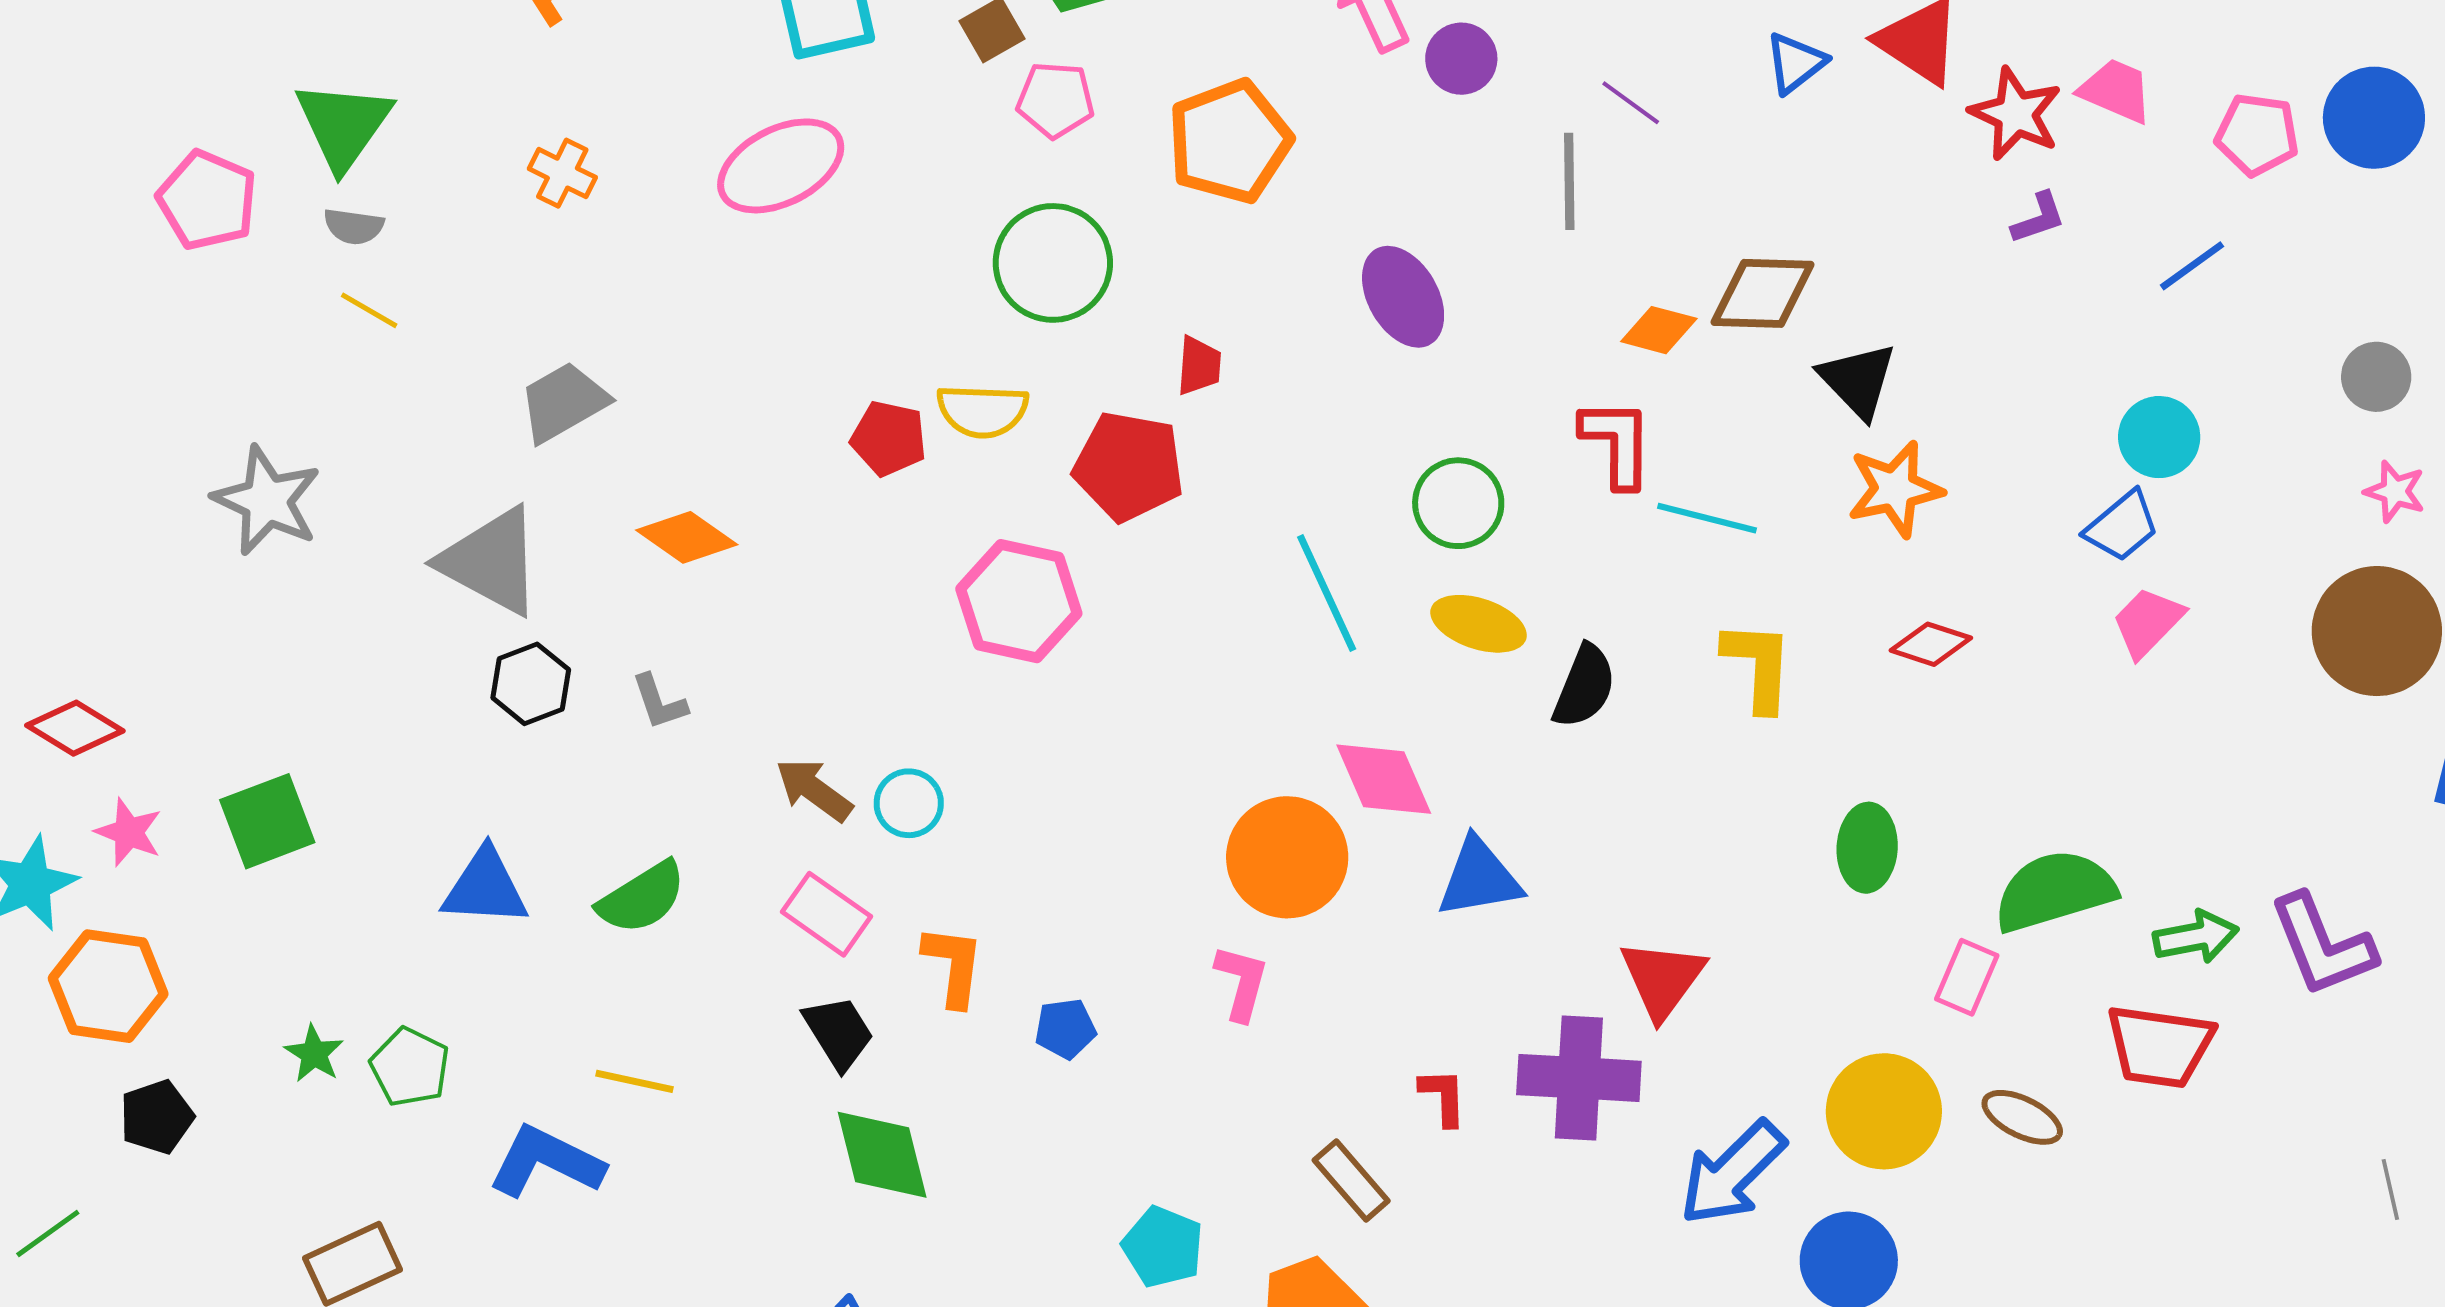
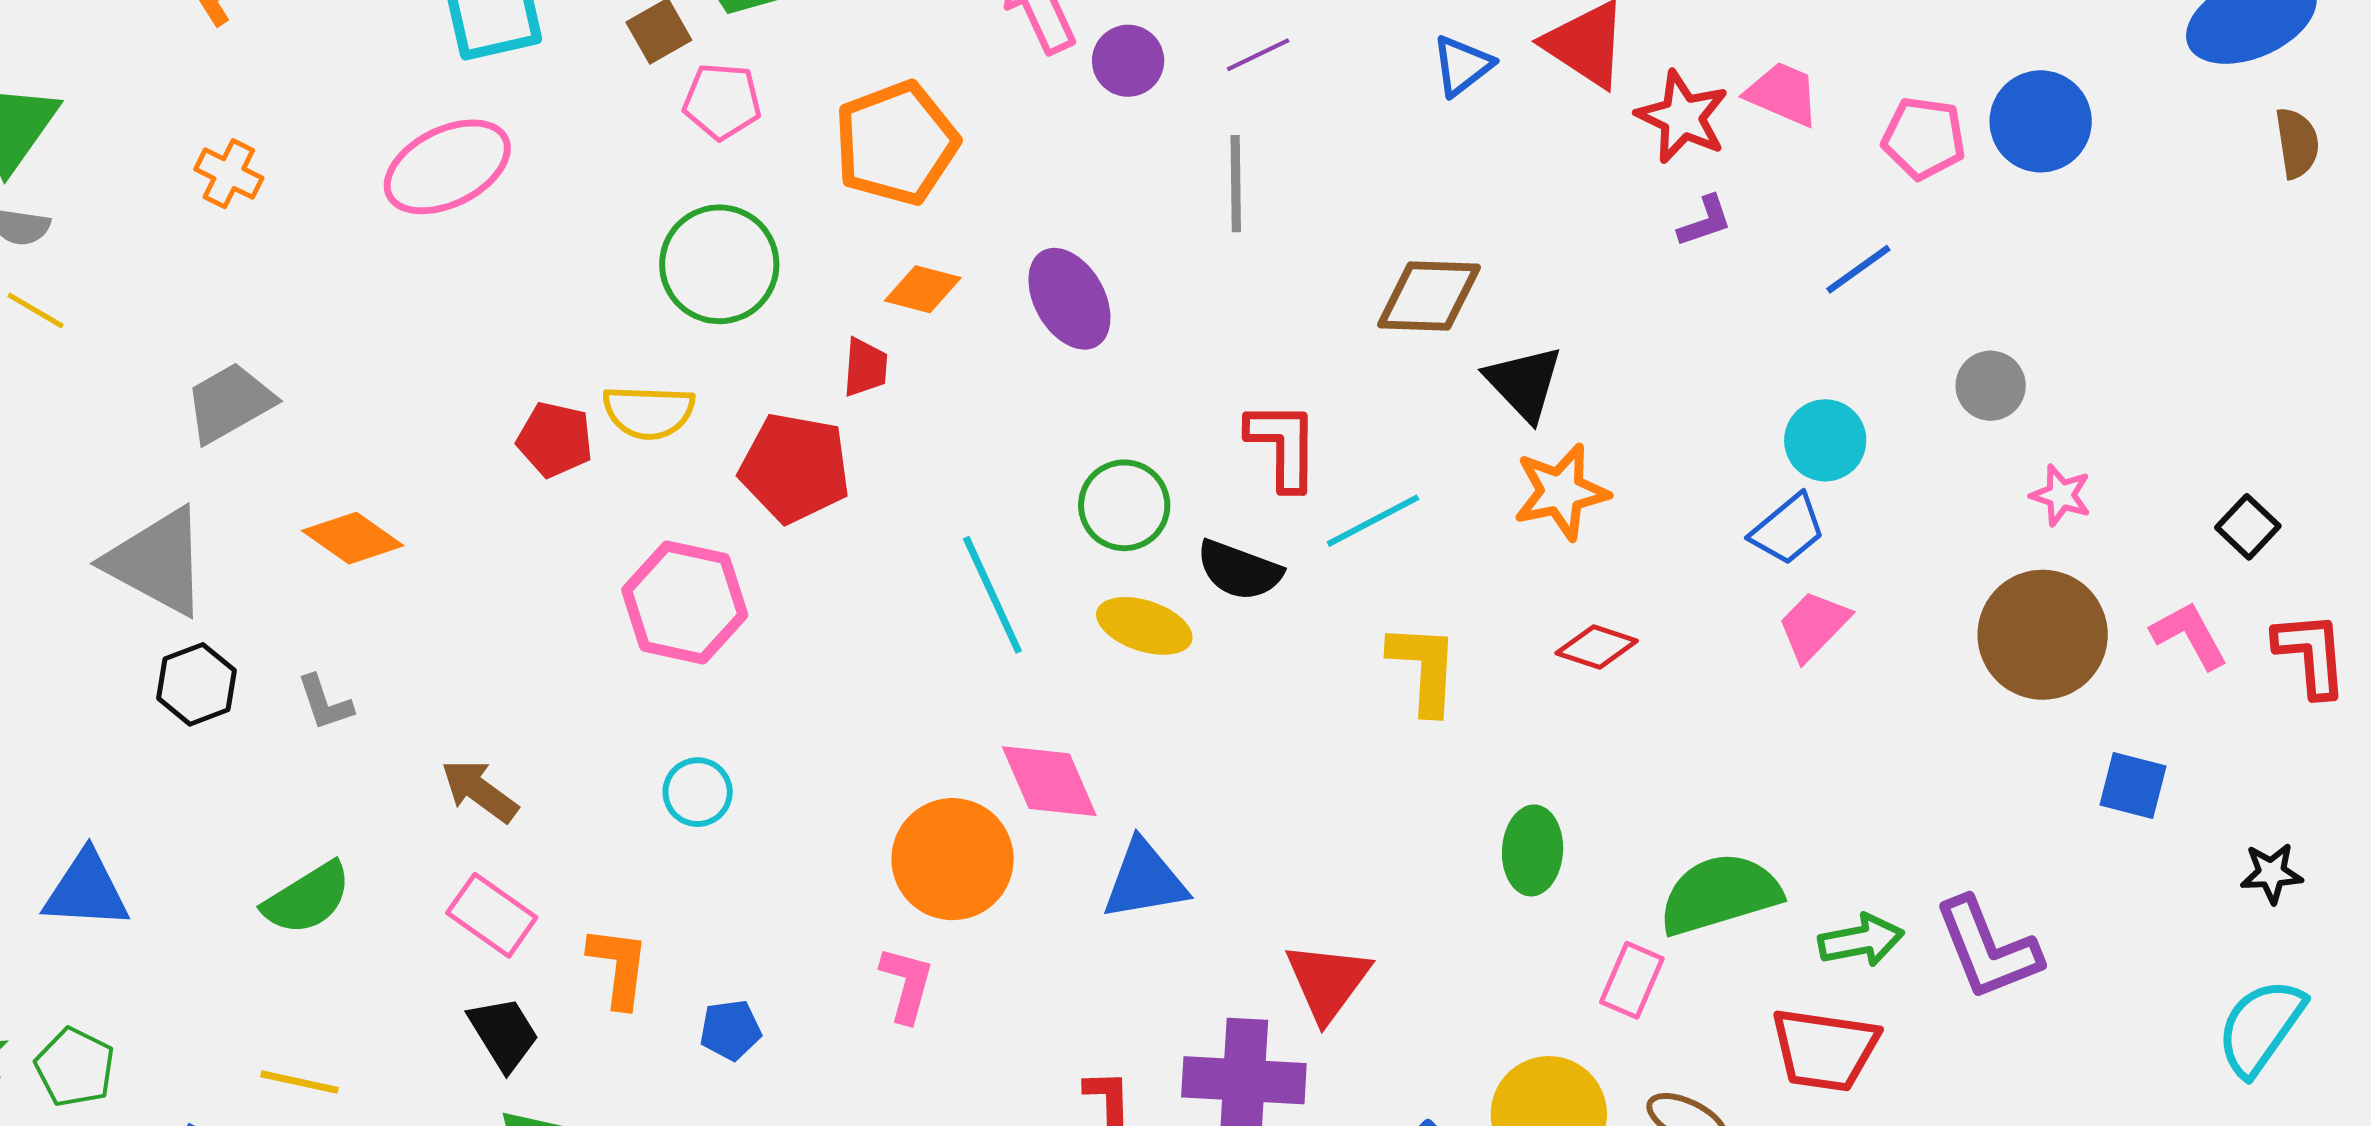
purple line: (1631, 103) -> (1258, 55), moved, turned -62
orange diamond: (1659, 330) -> (923, 289), moved
gray circle: (2376, 377) -> (1991, 386), moved
cyan line: (1707, 518) -> (1373, 521), turned -42
black semicircle: (1584, 686) -> (1239, 570), moved, turned 88
cyan circle: (909, 803) -> (698, 792), moved
blue triangle: (485, 888) -> (86, 890), moved

